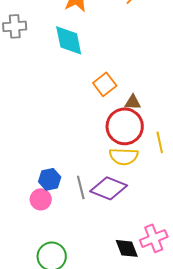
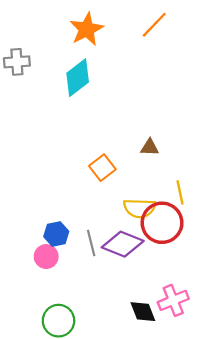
cyan diamond: (69, 40) -> (78, 78), turned 64
orange square: (105, 84) -> (102, 168), moved
red circle: (125, 126) -> (162, 223), moved

